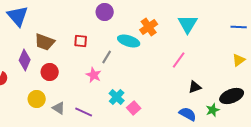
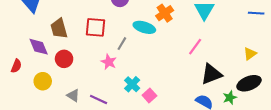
red square: (81, 41) -> (96, 27), size x1.5
brown trapezoid: (45, 42) -> (59, 28), turned 55
purple diamond: (25, 60) -> (39, 47), turned -45
yellow triangle: (239, 60) -> (250, 54), moved
black triangle: (195, 87) -> (211, 74), size x1.6
yellow circle: (37, 99) -> (43, 81), moved

